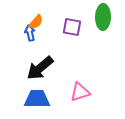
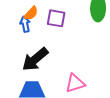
purple square: (72, 27) -> (56, 18), moved

